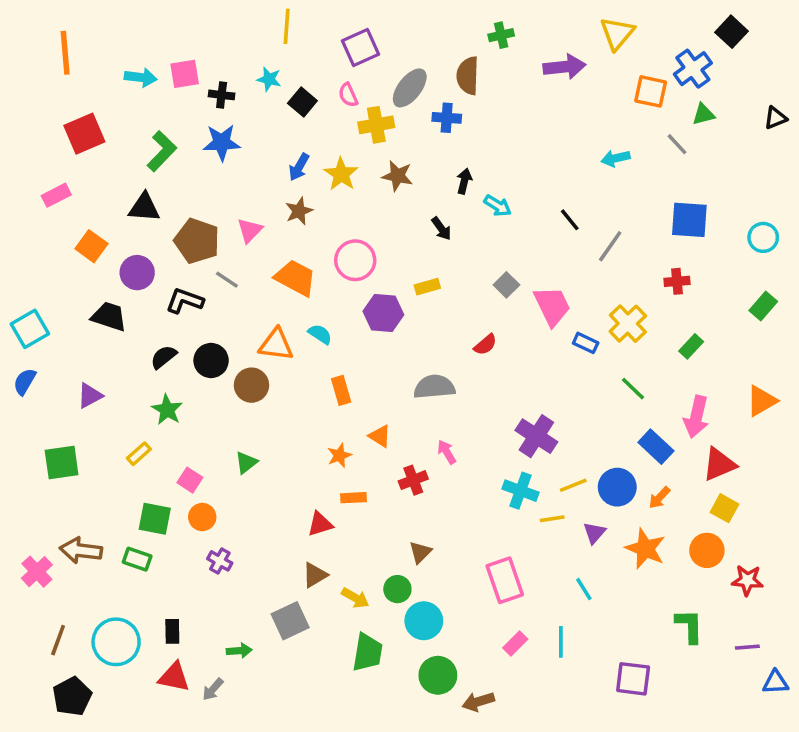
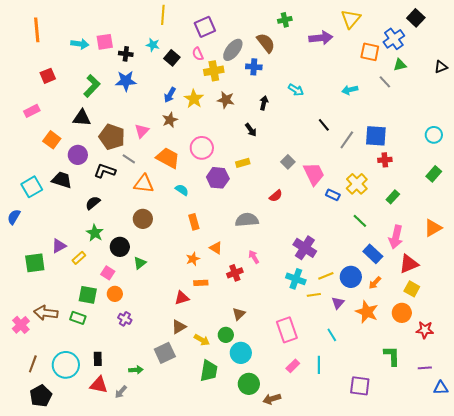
brown semicircle: (468, 76) -> (266, 43), turned 140
red square: (84, 134) -> (48, 76), size x0.7
cyan arrow: (498, 206) -> (296, 90), moved
blue square: (689, 220) -> (376, 136), moved
cyan square: (30, 329) -> (32, 187), moved
orange triangle: (276, 345) -> (144, 184), moved
black circle: (211, 360) -> (120, 247), moved
purple triangle: (90, 396) -> (59, 246), moved

